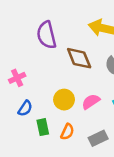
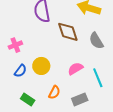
yellow circle: (64, 100) -> (41, 66), moved
green rectangle: (43, 127) -> (28, 100), moved, turned -48

